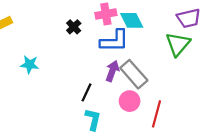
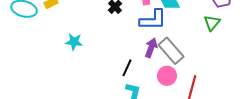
green triangle: (178, 44) -> (212, 23), size x0.7

